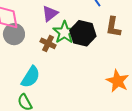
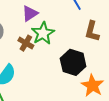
black hexagon: (83, 33) -> (73, 62), moved

